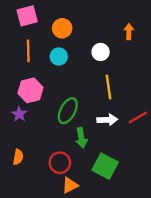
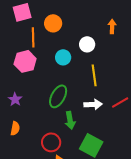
orange line: (28, 51) -> (33, 37), moved
cyan circle: (59, 56) -> (63, 57), moved
pink hexagon: (30, 90) -> (25, 61), moved
orange semicircle: (18, 157) -> (15, 128), moved

